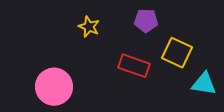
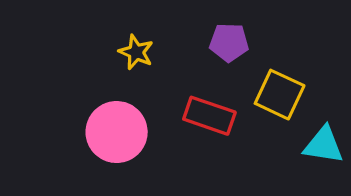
pink circle: (54, 87) -> (117, 132), moved

